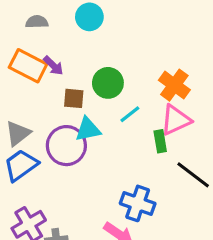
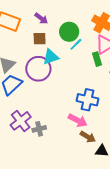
purple arrow: (53, 66) -> (41, 18), moved
green circle: (108, 83) -> (69, 32), moved

